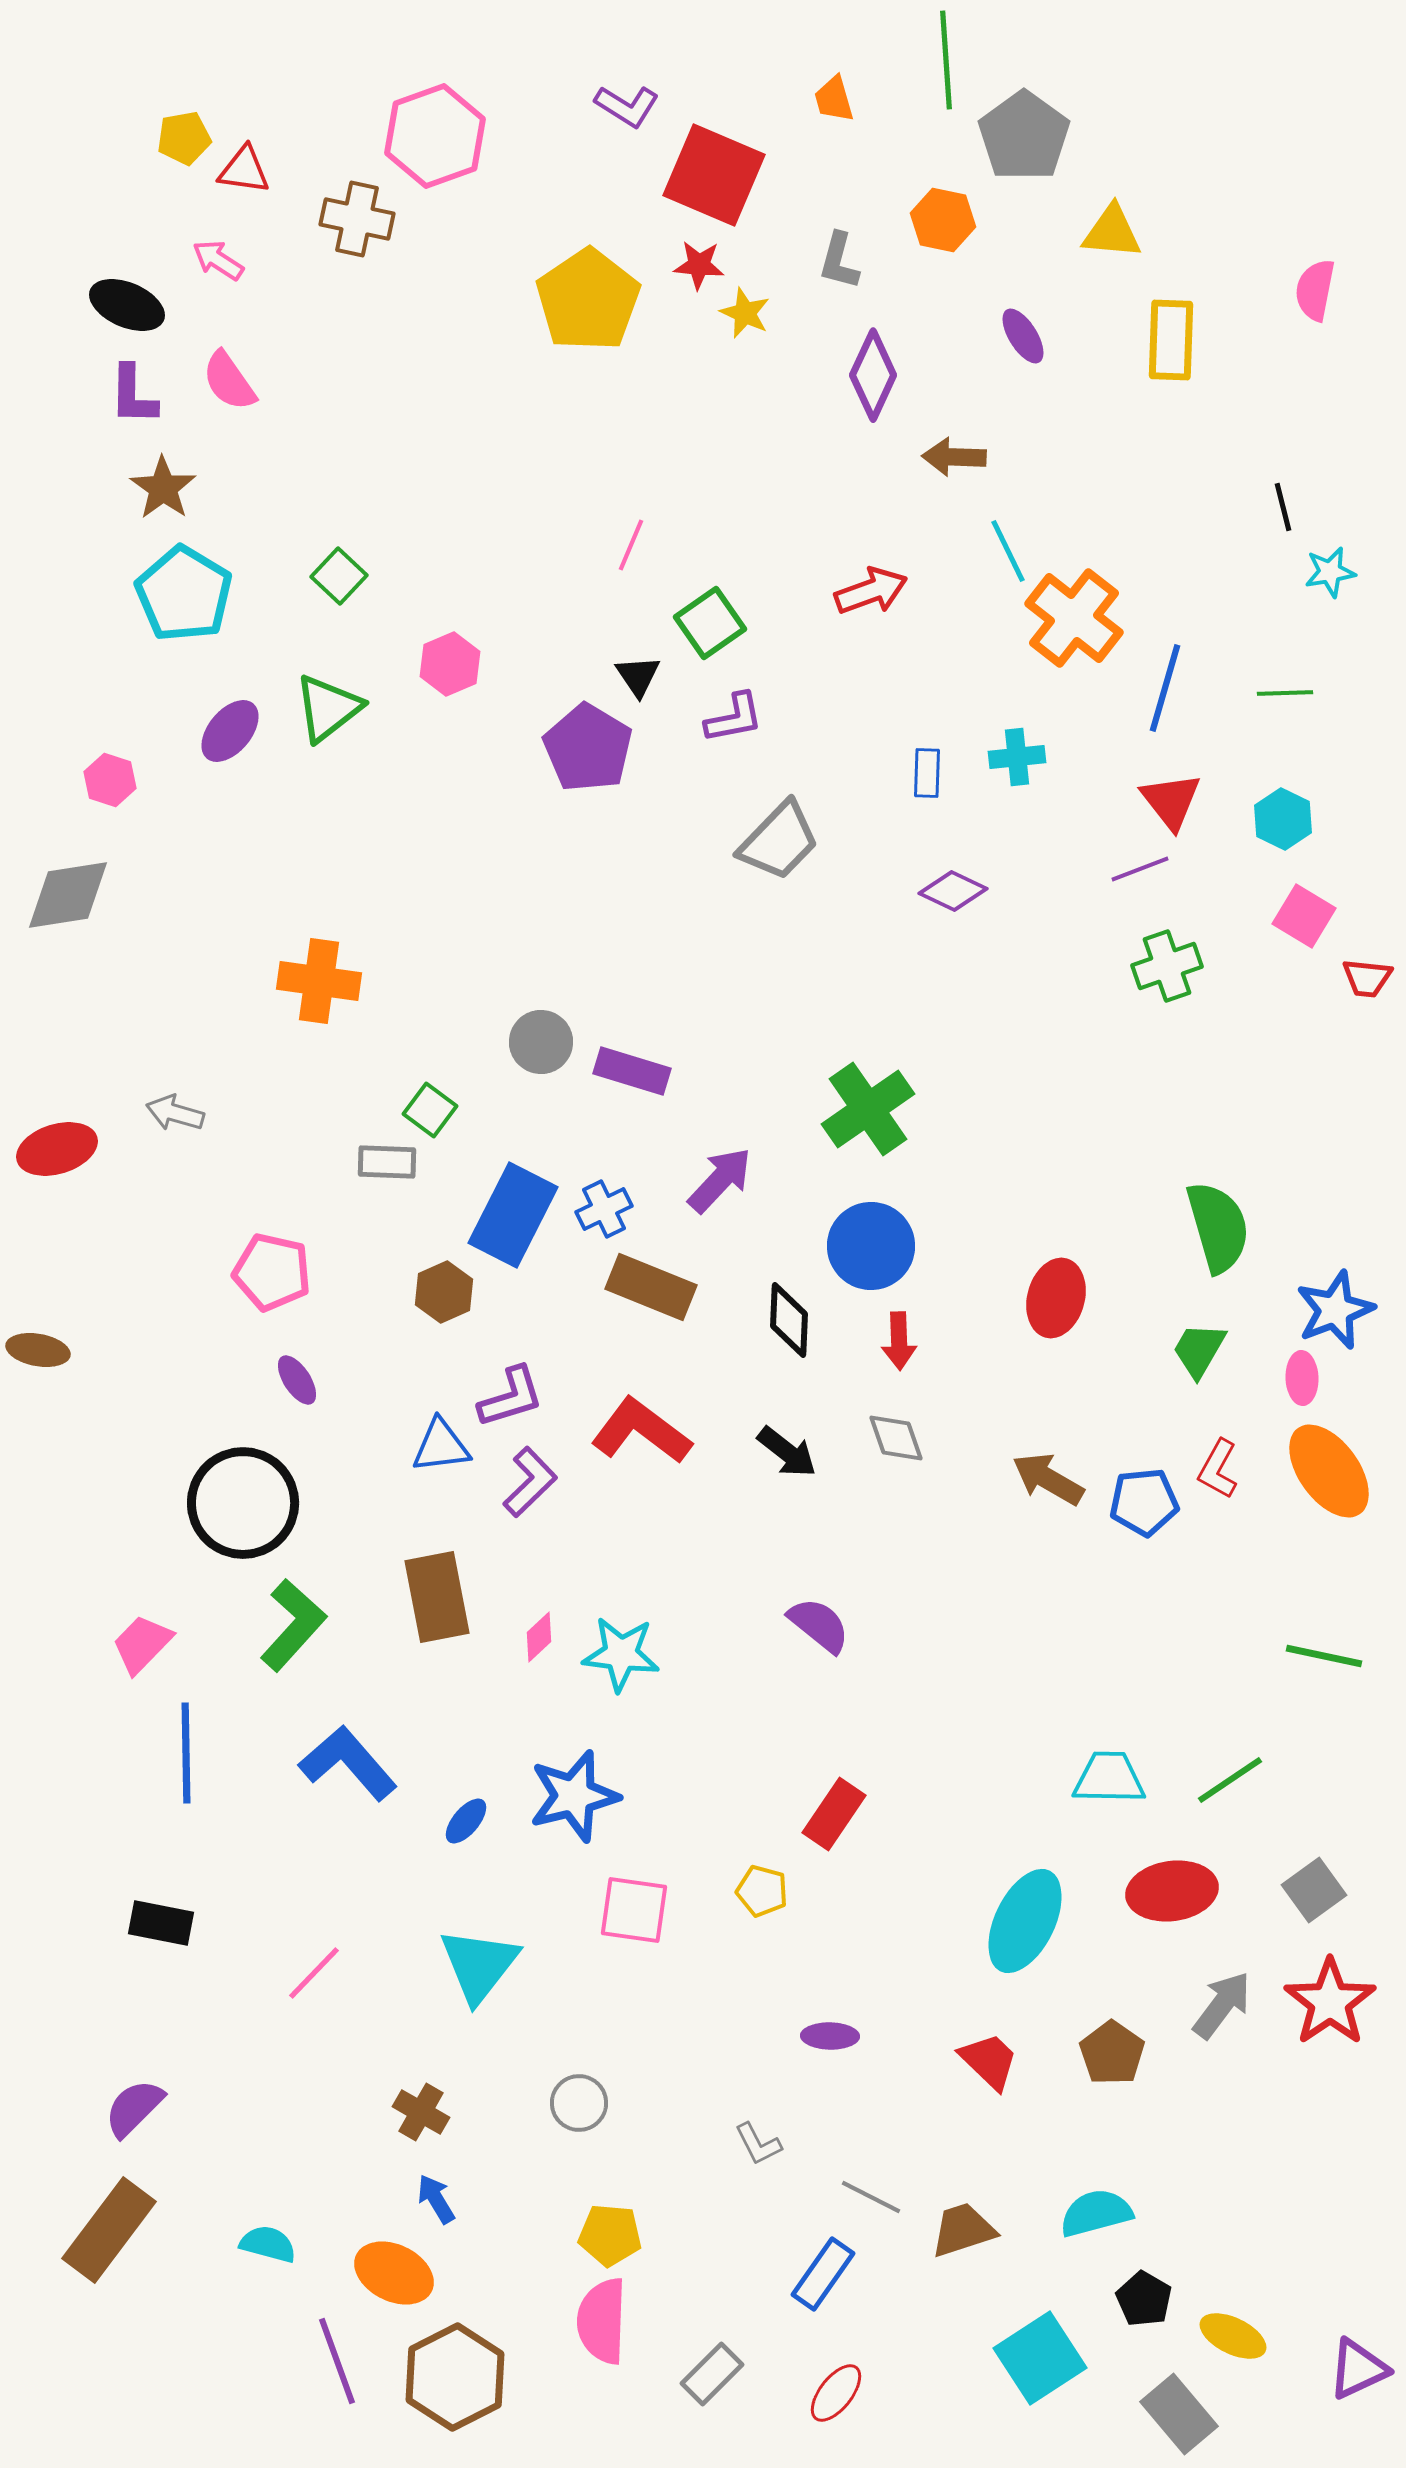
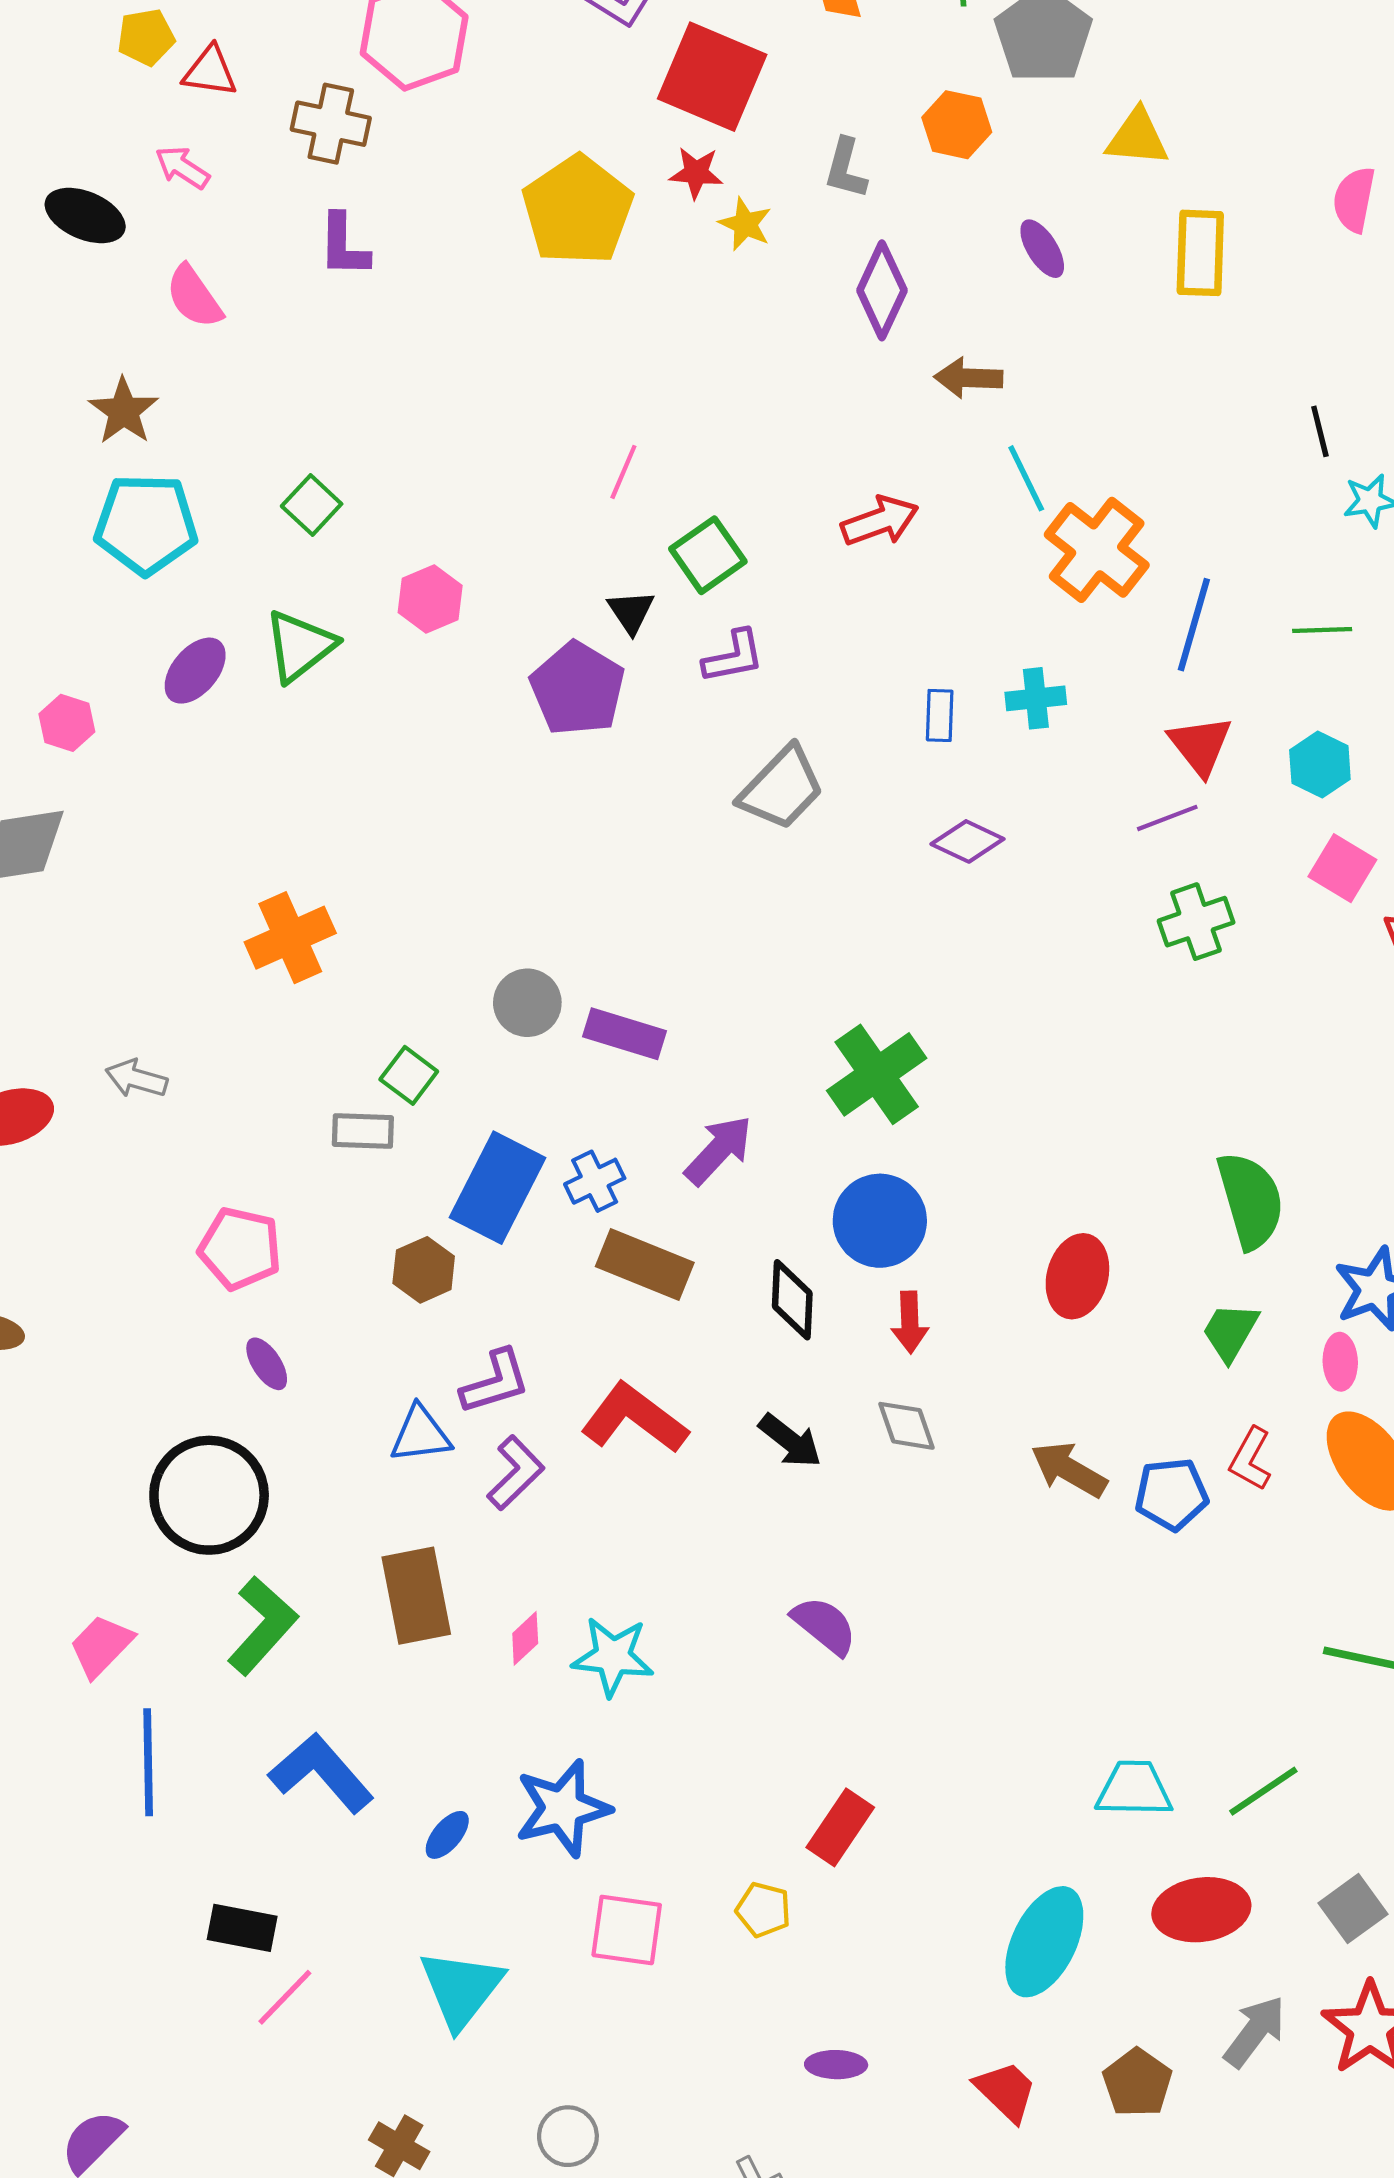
purple L-shape: (133, 395) -> (344, 245), moved
cyan pentagon: (184, 594) -> (146, 524), turned -30
orange cross: (319, 981) -> (290, 938), turned -32
black rectangle: (161, 1923) -> (242, 1928), moved

